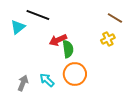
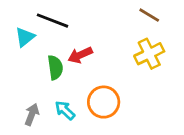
brown line: (115, 18) -> (149, 15), moved
yellow cross: (108, 39) -> (149, 54), size x1.5
green semicircle: (68, 49) -> (55, 68), moved

